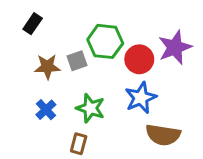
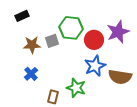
black rectangle: (33, 24) -> (22, 16), turned 32
green star: (90, 108) -> (76, 88), moved
brown semicircle: (163, 135) -> (120, 77), moved

